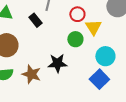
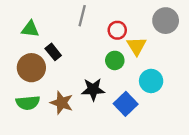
black rectangle: (35, 20) -> (53, 52), moved
blue square: (99, 79) -> (126, 104), moved

